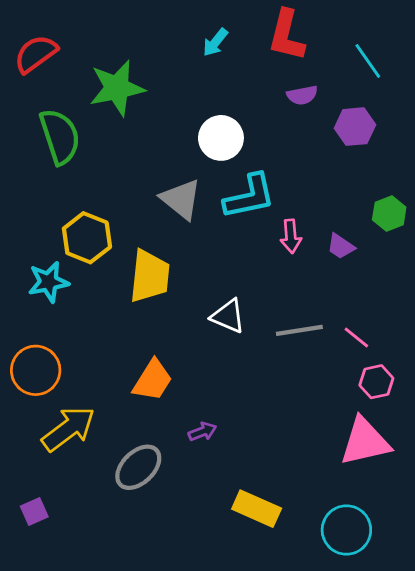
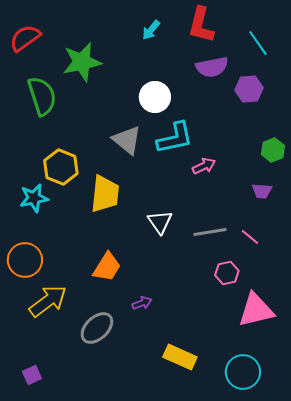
purple semicircle: (302, 95) -> (212, 67), size x1.5
pink arrow: (291, 236) -> (204, 166), turned -110
purple trapezoid: (341, 246) -> (262, 191), moved, turned -30
white triangle: (228, 316) -> (160, 222), turned 32
pink hexagon: (376, 382) -> (227, 273), moved
purple square: (34, 511) -> (32, 375), moved

